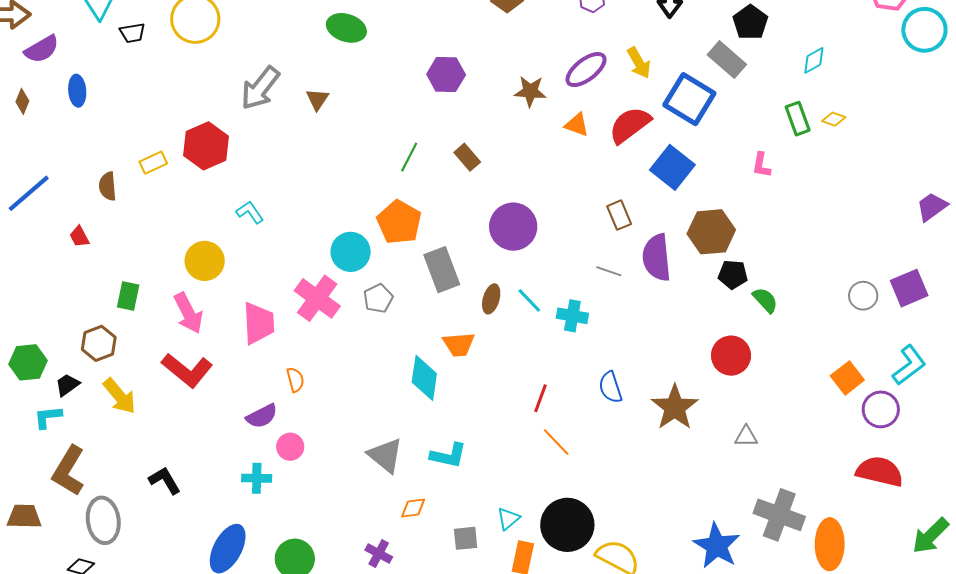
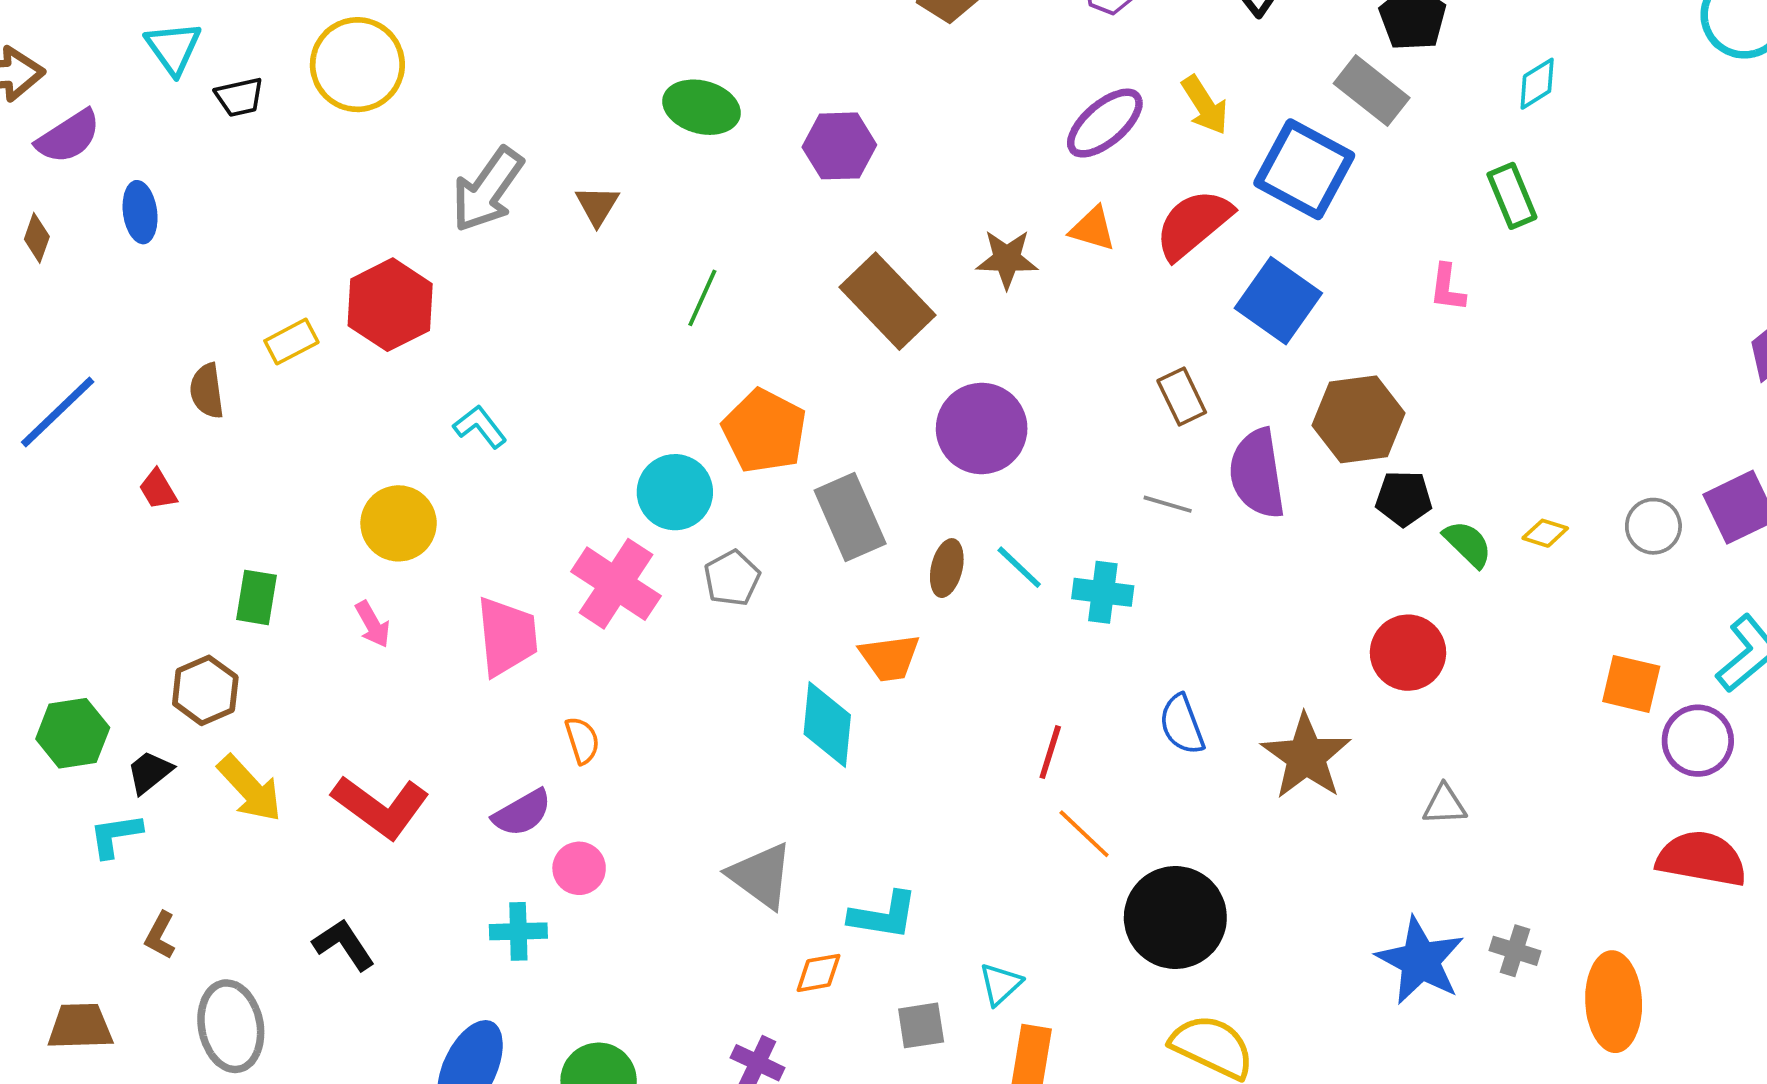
green ellipse: (346, 28) -> (701, 107), moved
brown star: (530, 91) -> (1007, 259), moved
yellow diamond: (834, 119) -> (1545, 533), moved
green line: (409, 157) -> (702, 298), moved
brown rectangle: (467, 157) -> (888, 301), size x1.8
pink arrow: (188, 313) -> (373, 624), size x0.6
red L-shape: (187, 370) -> (381, 807), moved
orange square: (847, 378) -> (1631, 684), turned -36
cyan L-shape: (448, 456) -> (883, 915), moved
brown L-shape: (69, 471) -> (160, 935), size x0.5
gray cross: (779, 515) -> (1515, 951), size x0.5
black circle: (567, 525) -> (1175, 917), moved
blue star: (717, 546) -> (1420, 961), moved

